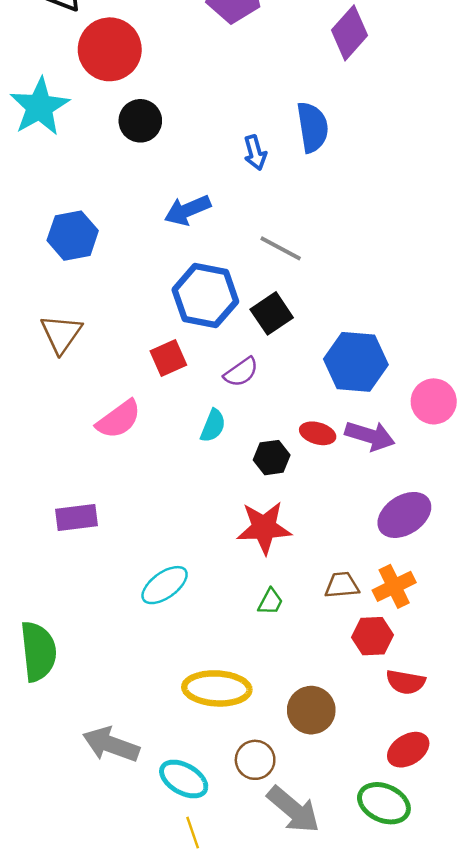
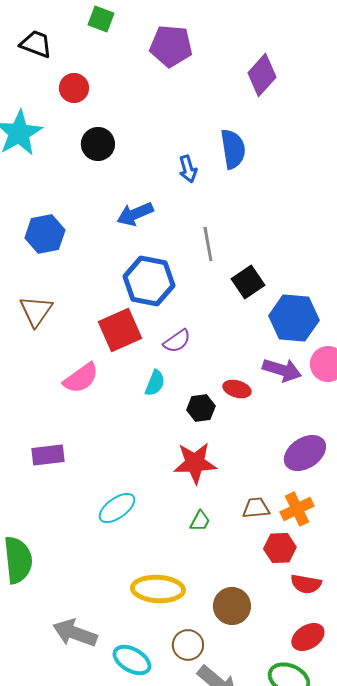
red circle: (110, 49) -> (74, 88), size x0.6
gray line: (281, 248) -> (208, 244), turned 52
black square: (272, 313) -> (248, 282), moved
red square: (168, 358) -> (120, 330), size x1.5
blue hexagon: (356, 362) -> (294, 318), moved
purple arrow: (370, 436) -> (282, 370), moved

